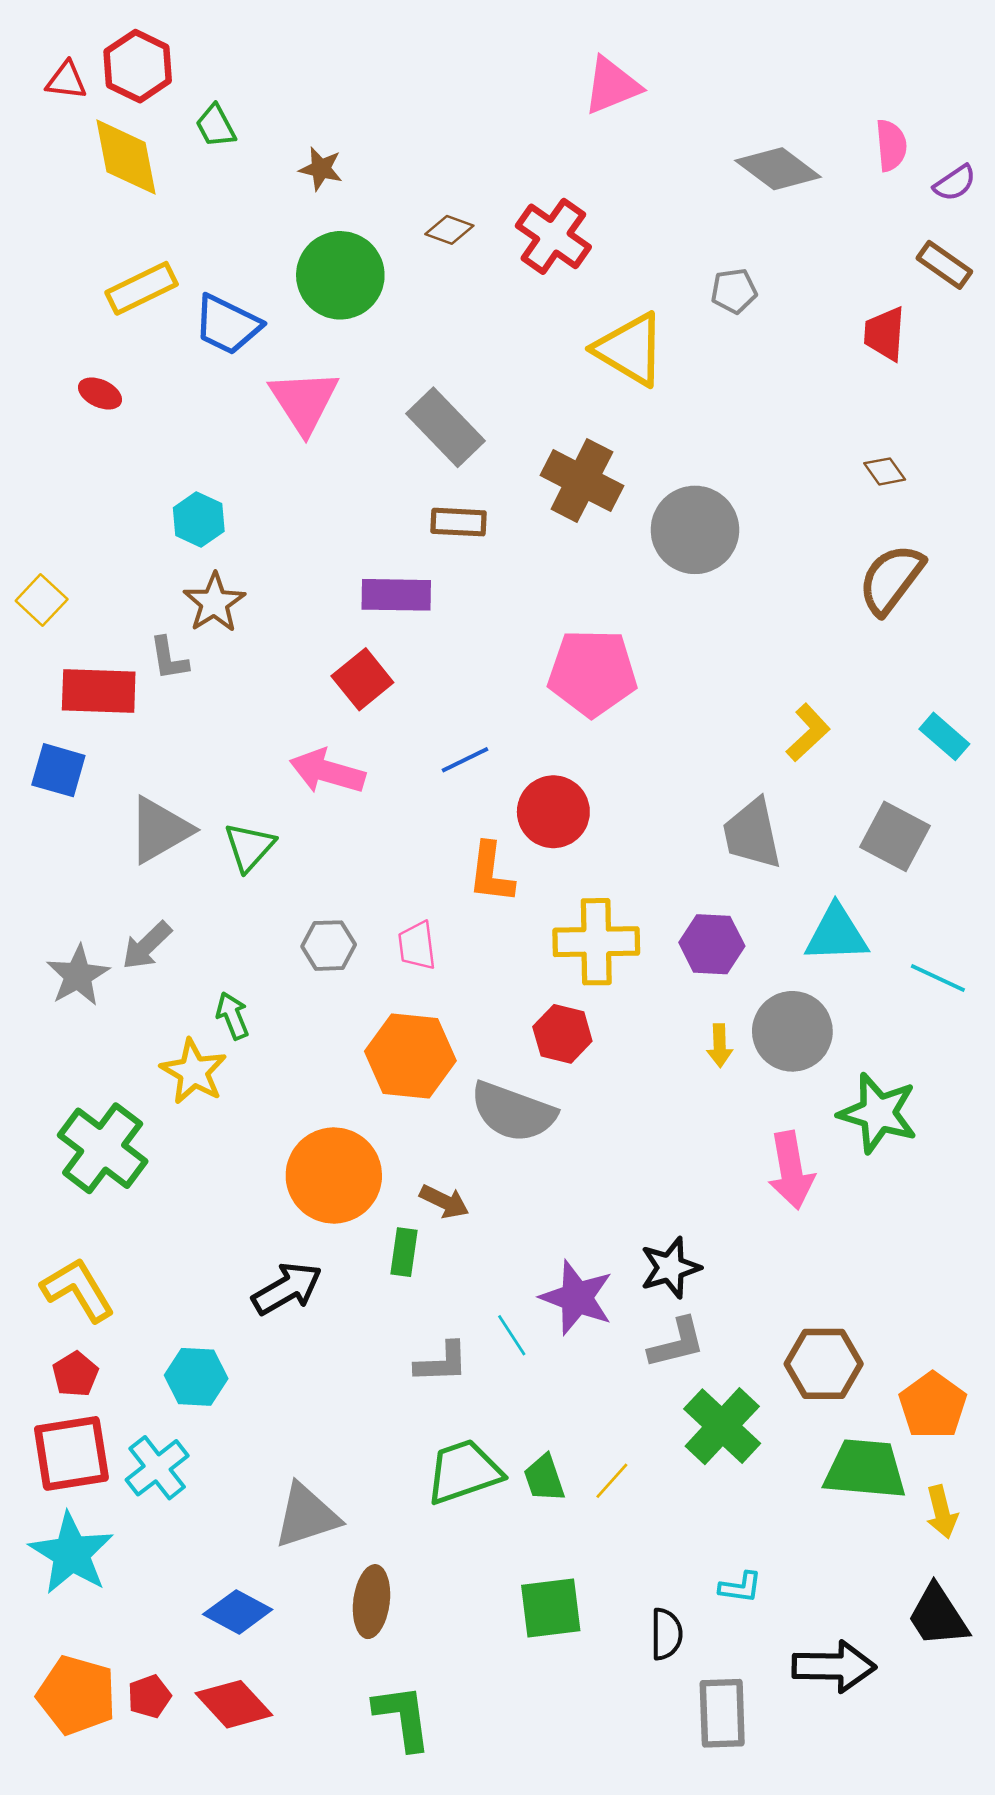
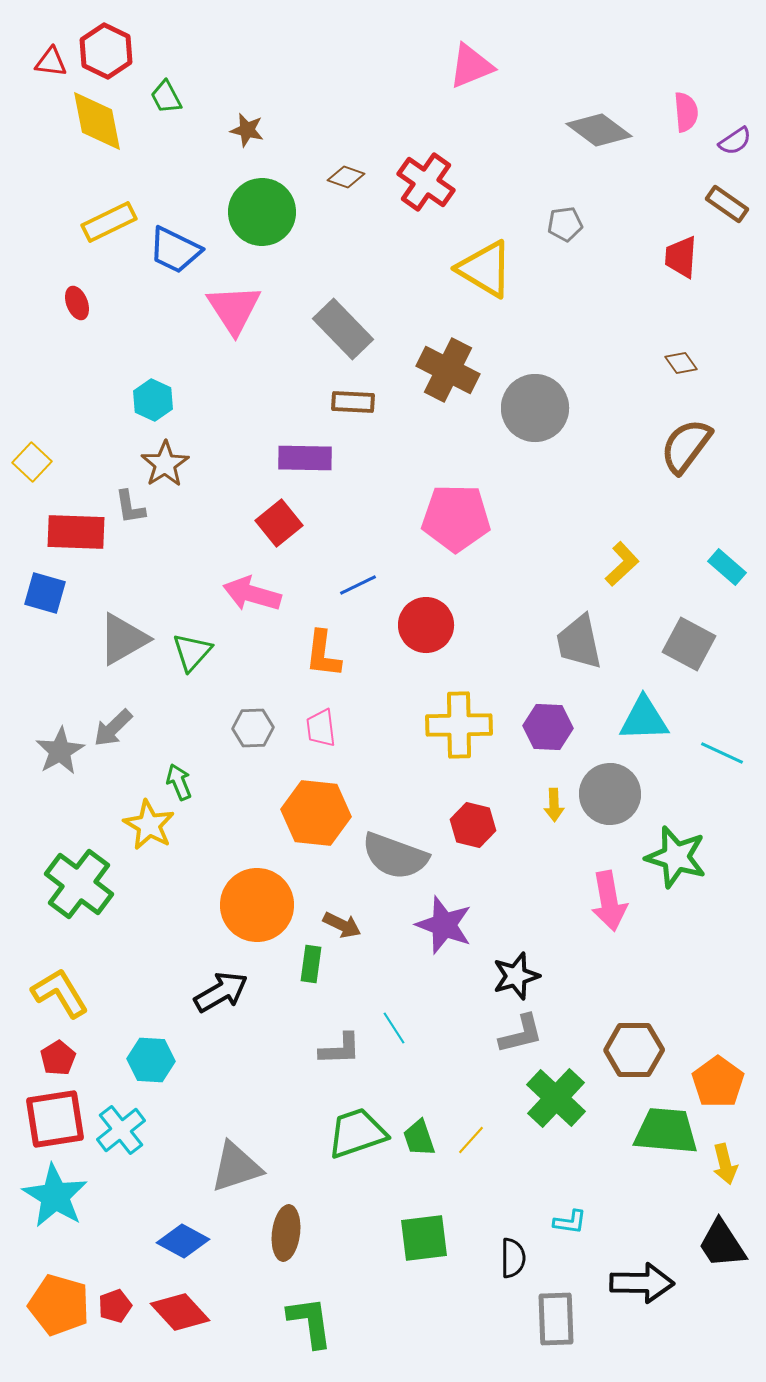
red ellipse: (100, 393) -> (77, 303), turned 44
orange L-shape: (491, 873) -> (323, 654), moved
red hexagon: (562, 1034) -> (473, 825), moved
purple star: (577, 1298) -> (444, 925), moved

